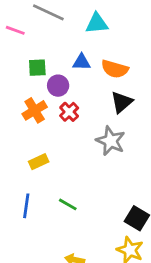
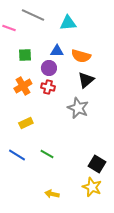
purple circle: (58, 86) -> (49, 68), moved
red cross: (69, 112) -> (48, 87), turned -32
blue line: (26, 206) -> (17, 155), turned -66

